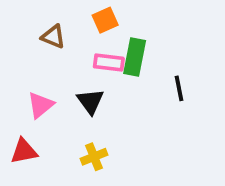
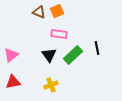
brown triangle: (53, 37) -> (39, 12), moved
green rectangle: (135, 57) -> (73, 55), moved, turned 36
pink triangle: (40, 105) -> (11, 55), moved

